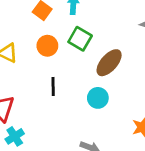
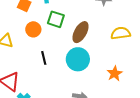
cyan circle: (98, 98) -> (78, 59), size x1.5

